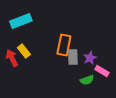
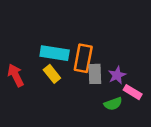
cyan rectangle: (21, 21) -> (55, 53), moved, turned 30
yellow rectangle: (24, 51) -> (52, 74), moved

